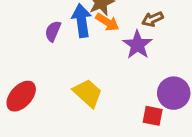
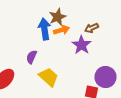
orange arrow: (107, 22) -> (62, 30), turned -49
purple semicircle: (53, 31) -> (32, 57), moved

